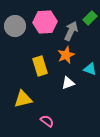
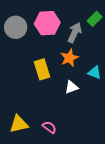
yellow triangle: (23, 99) -> (19, 124), moved

